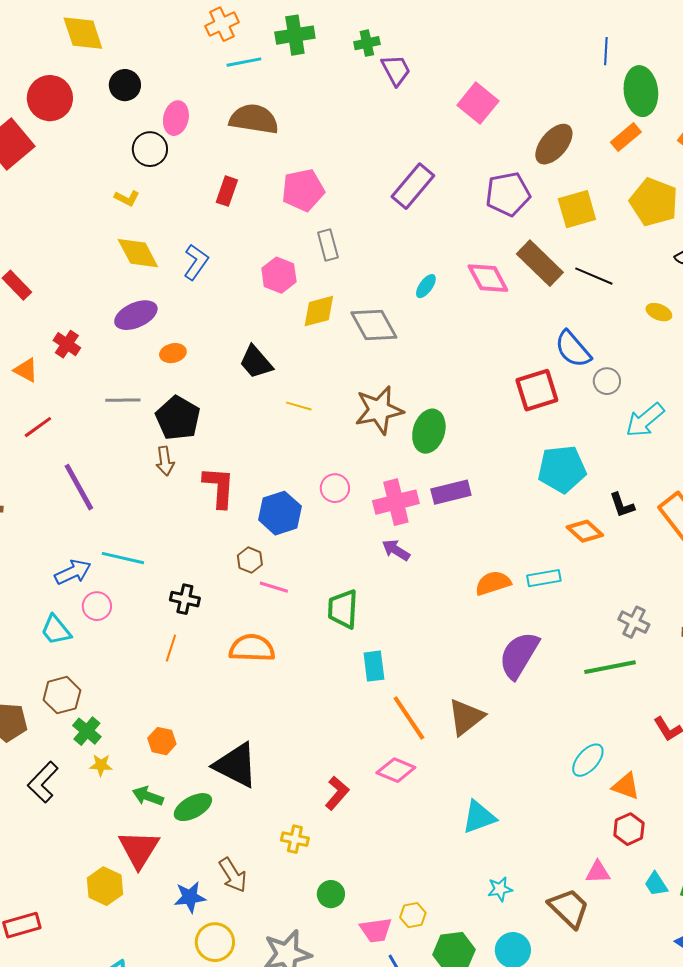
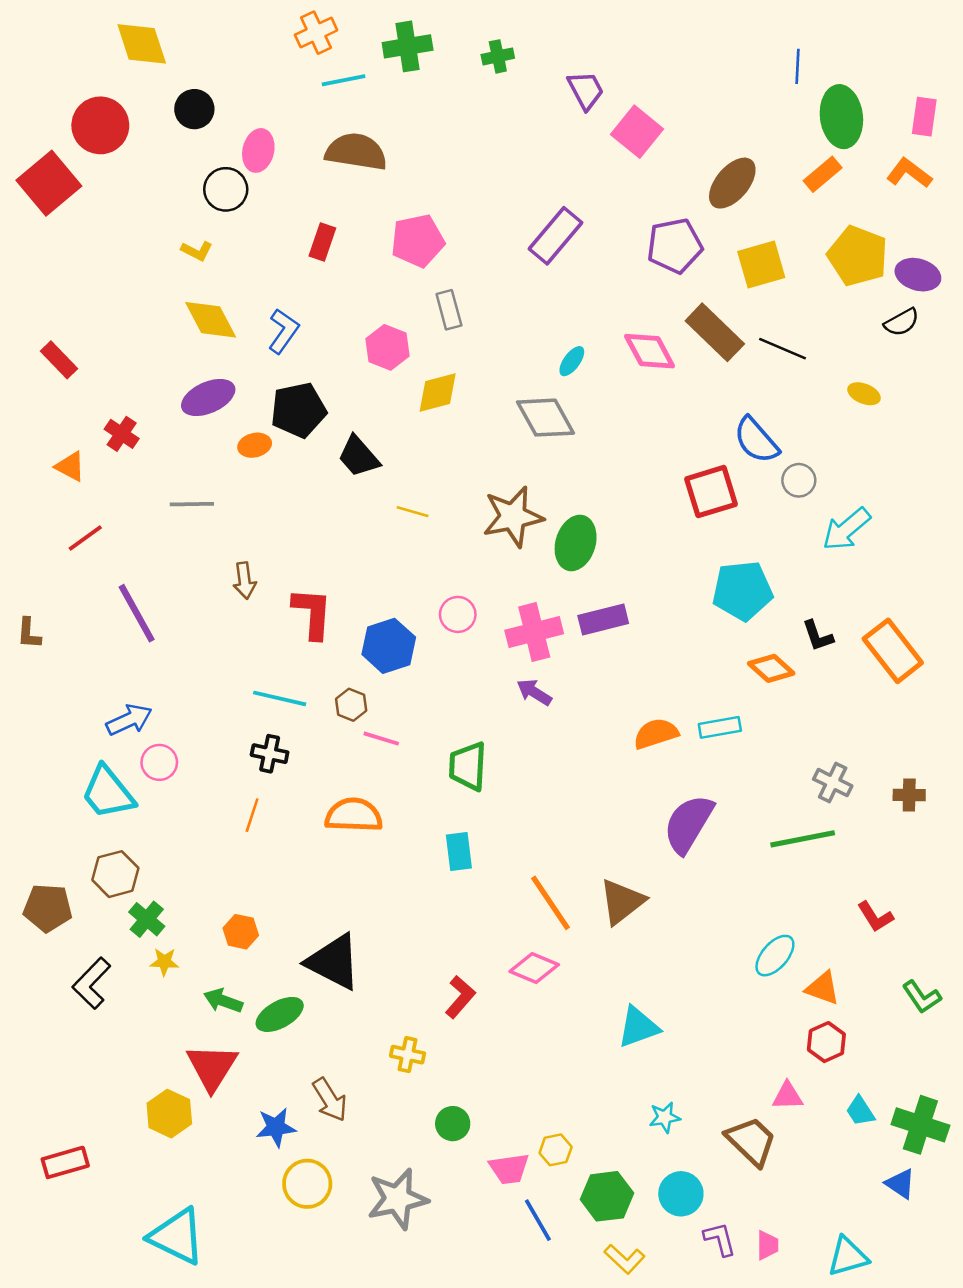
purple trapezoid: (396, 70) -> (586, 90), moved
gray diamond: (374, 325) -> (545, 418), moved
black pentagon: (178, 418) -> (298, 410), moved, turned 30
cyan line: (123, 558) -> (280, 698), moved
cyan trapezoid: (56, 630) -> (108, 793), size x1.4
cyan rectangle: (374, 666) -> (459, 851), moved

